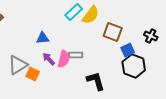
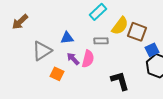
yellow semicircle: (91, 15) -> (120, 26), moved
gray rectangle: (76, 55) -> (101, 41), moved
gray triangle: (18, 65) -> (42, 51), moved

